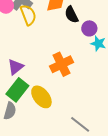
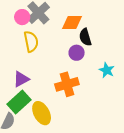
yellow semicircle: (28, 15) -> (31, 42), moved
purple circle: (89, 28) -> (77, 53), moved

